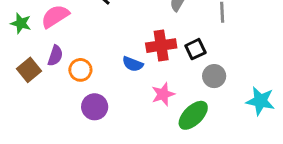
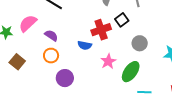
black square: (195, 49) -> (122, 20), moved
purple semicircle: (55, 56) -> (51, 35), moved, turned -64

